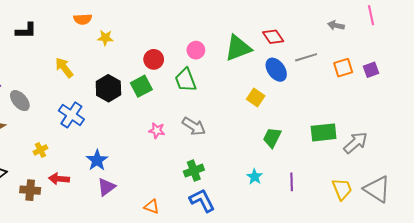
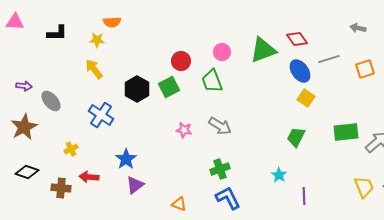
yellow star: (105, 38) -> (97, 40), moved
yellow square: (256, 97) -> (306, 98), moved
purple line: (292, 182) -> (304, 196), moved

